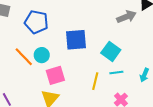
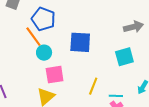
cyan square: (111, 51) -> (124, 57), moved, turned 30
orange line: (24, 57) -> (33, 37), moved
cyan line: (116, 73) -> (116, 96), moved

